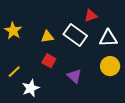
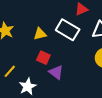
purple triangle: (74, 76) -> (56, 72), moved

